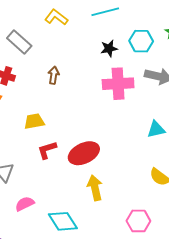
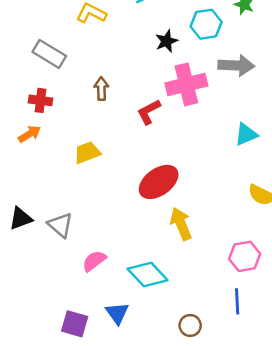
red L-shape: (47, 150) -> (149, 112), moved

